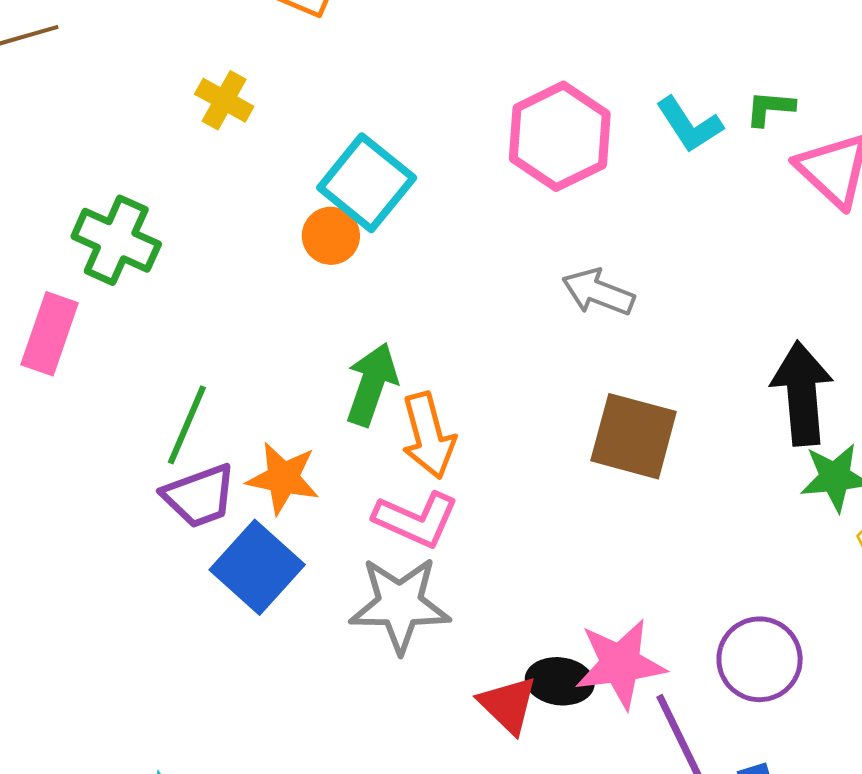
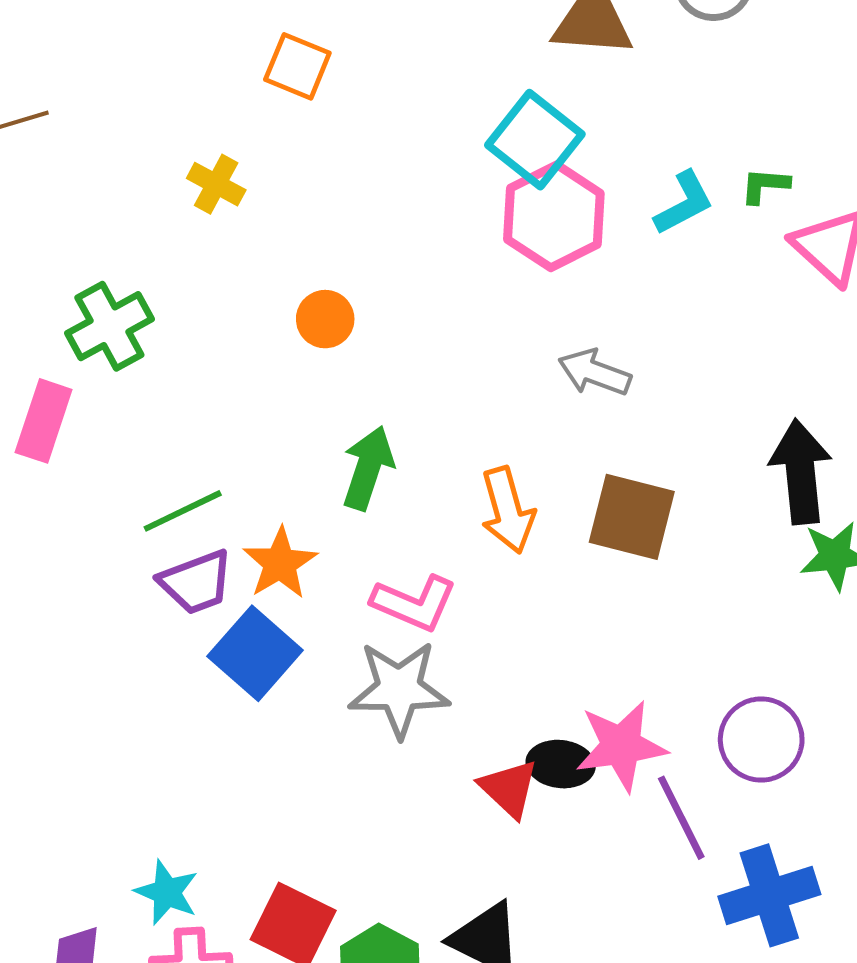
cyan L-shape: (689, 125) -> (684, 203), turned -84
cyan square: (367, 183) -> (535, 140), moved
green cross: (116, 240) -> (109, 326), turned 38
green line: (187, 425) -> (183, 511), turned 42
orange arrow: (428, 436) -> (508, 510), moved
orange star: (283, 478) -> (280, 563), turned 30

